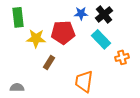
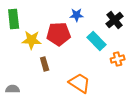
black cross: (104, 14) -> (115, 20), moved
brown rectangle: (49, 62) -> (45, 64), turned -48
orange trapezoid: (84, 81) -> (80, 83), turned 115

